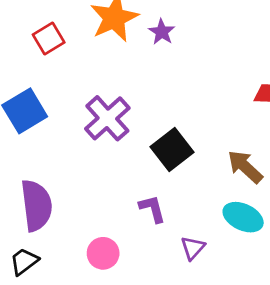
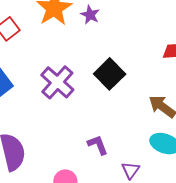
black square: (172, 150) -> (110, 74), moved

